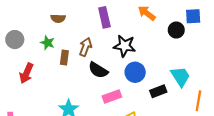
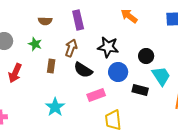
purple rectangle: (104, 17) -> (78, 20), moved
black circle: (176, 30) -> (146, 56), moved
brown rectangle: (64, 57) -> (51, 66), moved
black rectangle: (158, 91) -> (140, 90), turned 35

